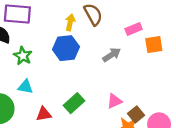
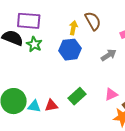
green star: (23, 56) -> (34, 44), moved
cyan triangle: (25, 87) -> (34, 106), moved

